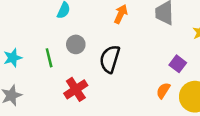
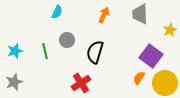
purple square: (178, 64) -> (151, 56), size x1.6
red cross: (76, 89) -> (81, 83), moved

